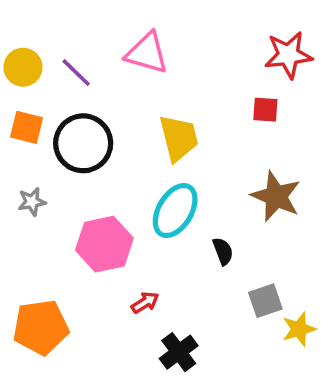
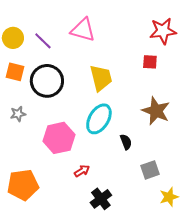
yellow star: (299, 329) -> (169, 197), moved

